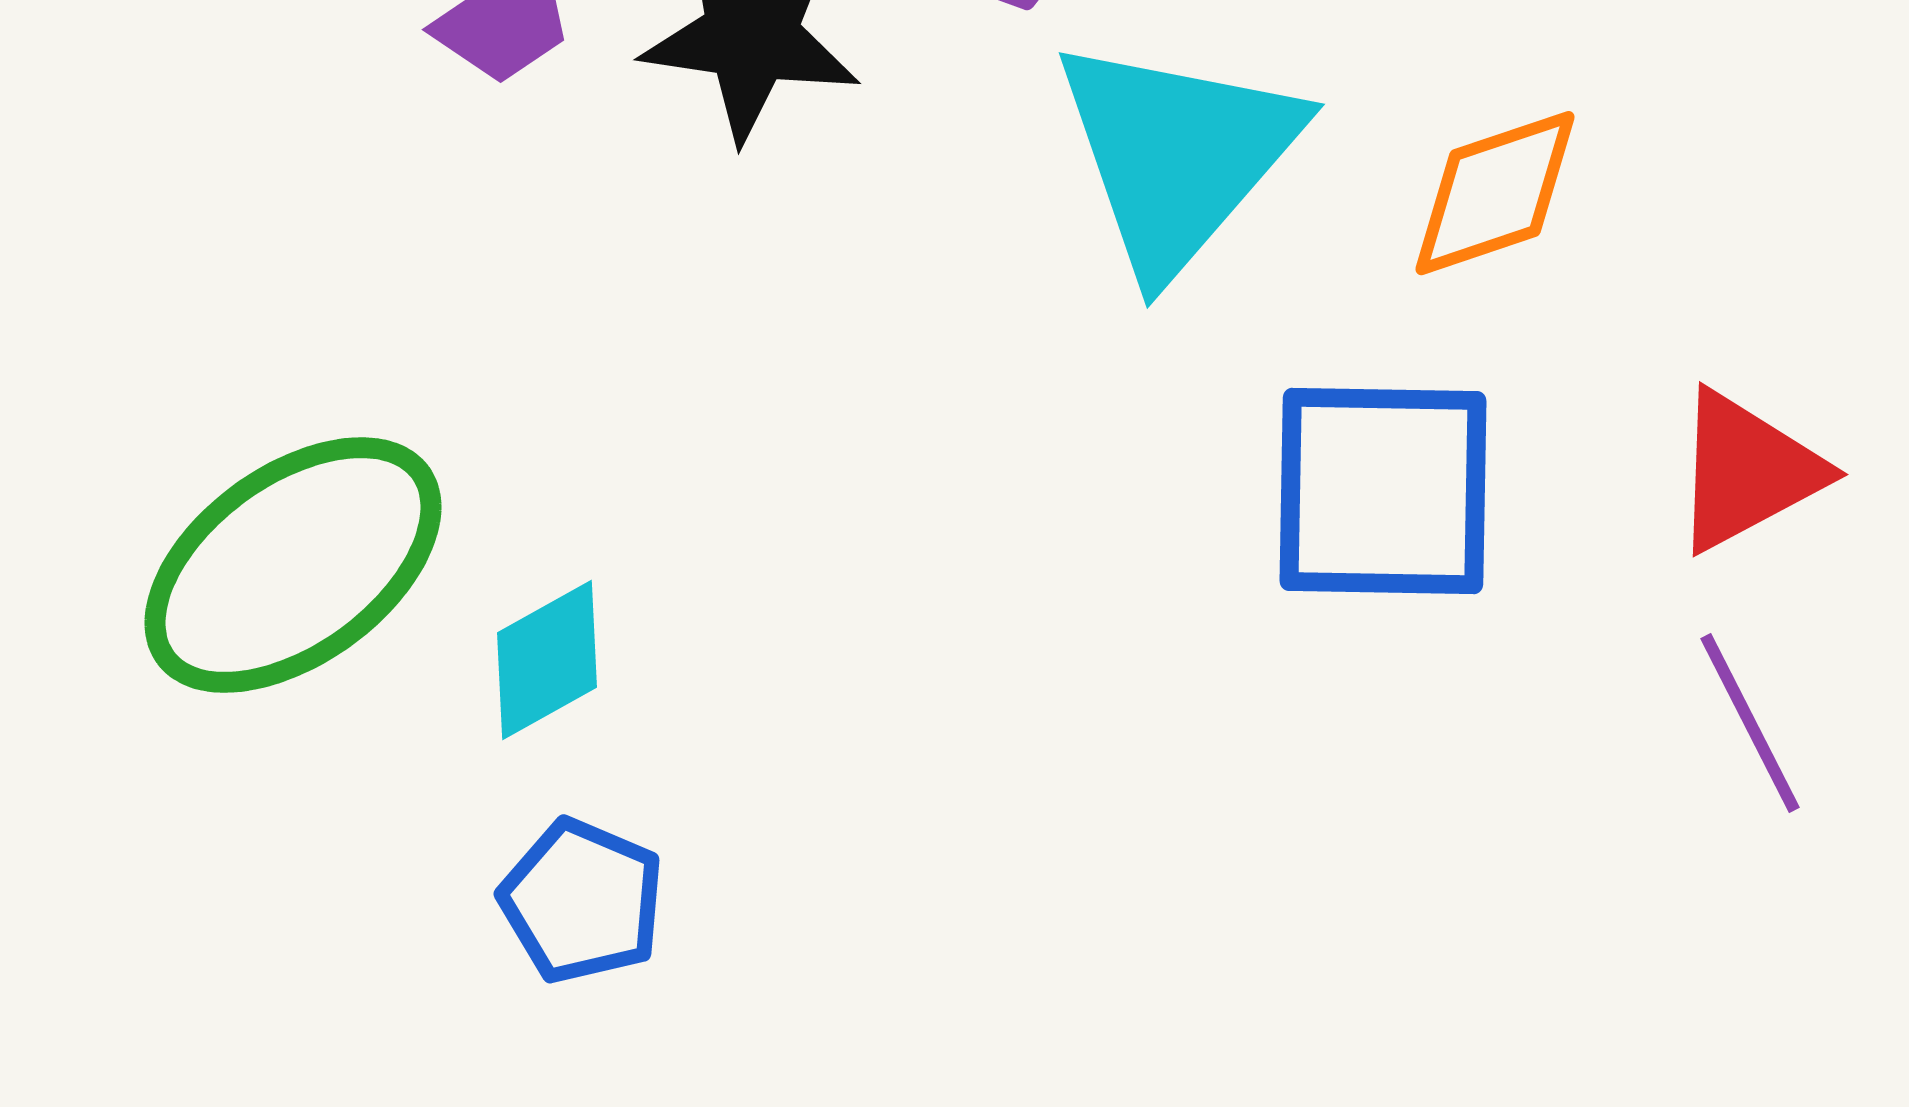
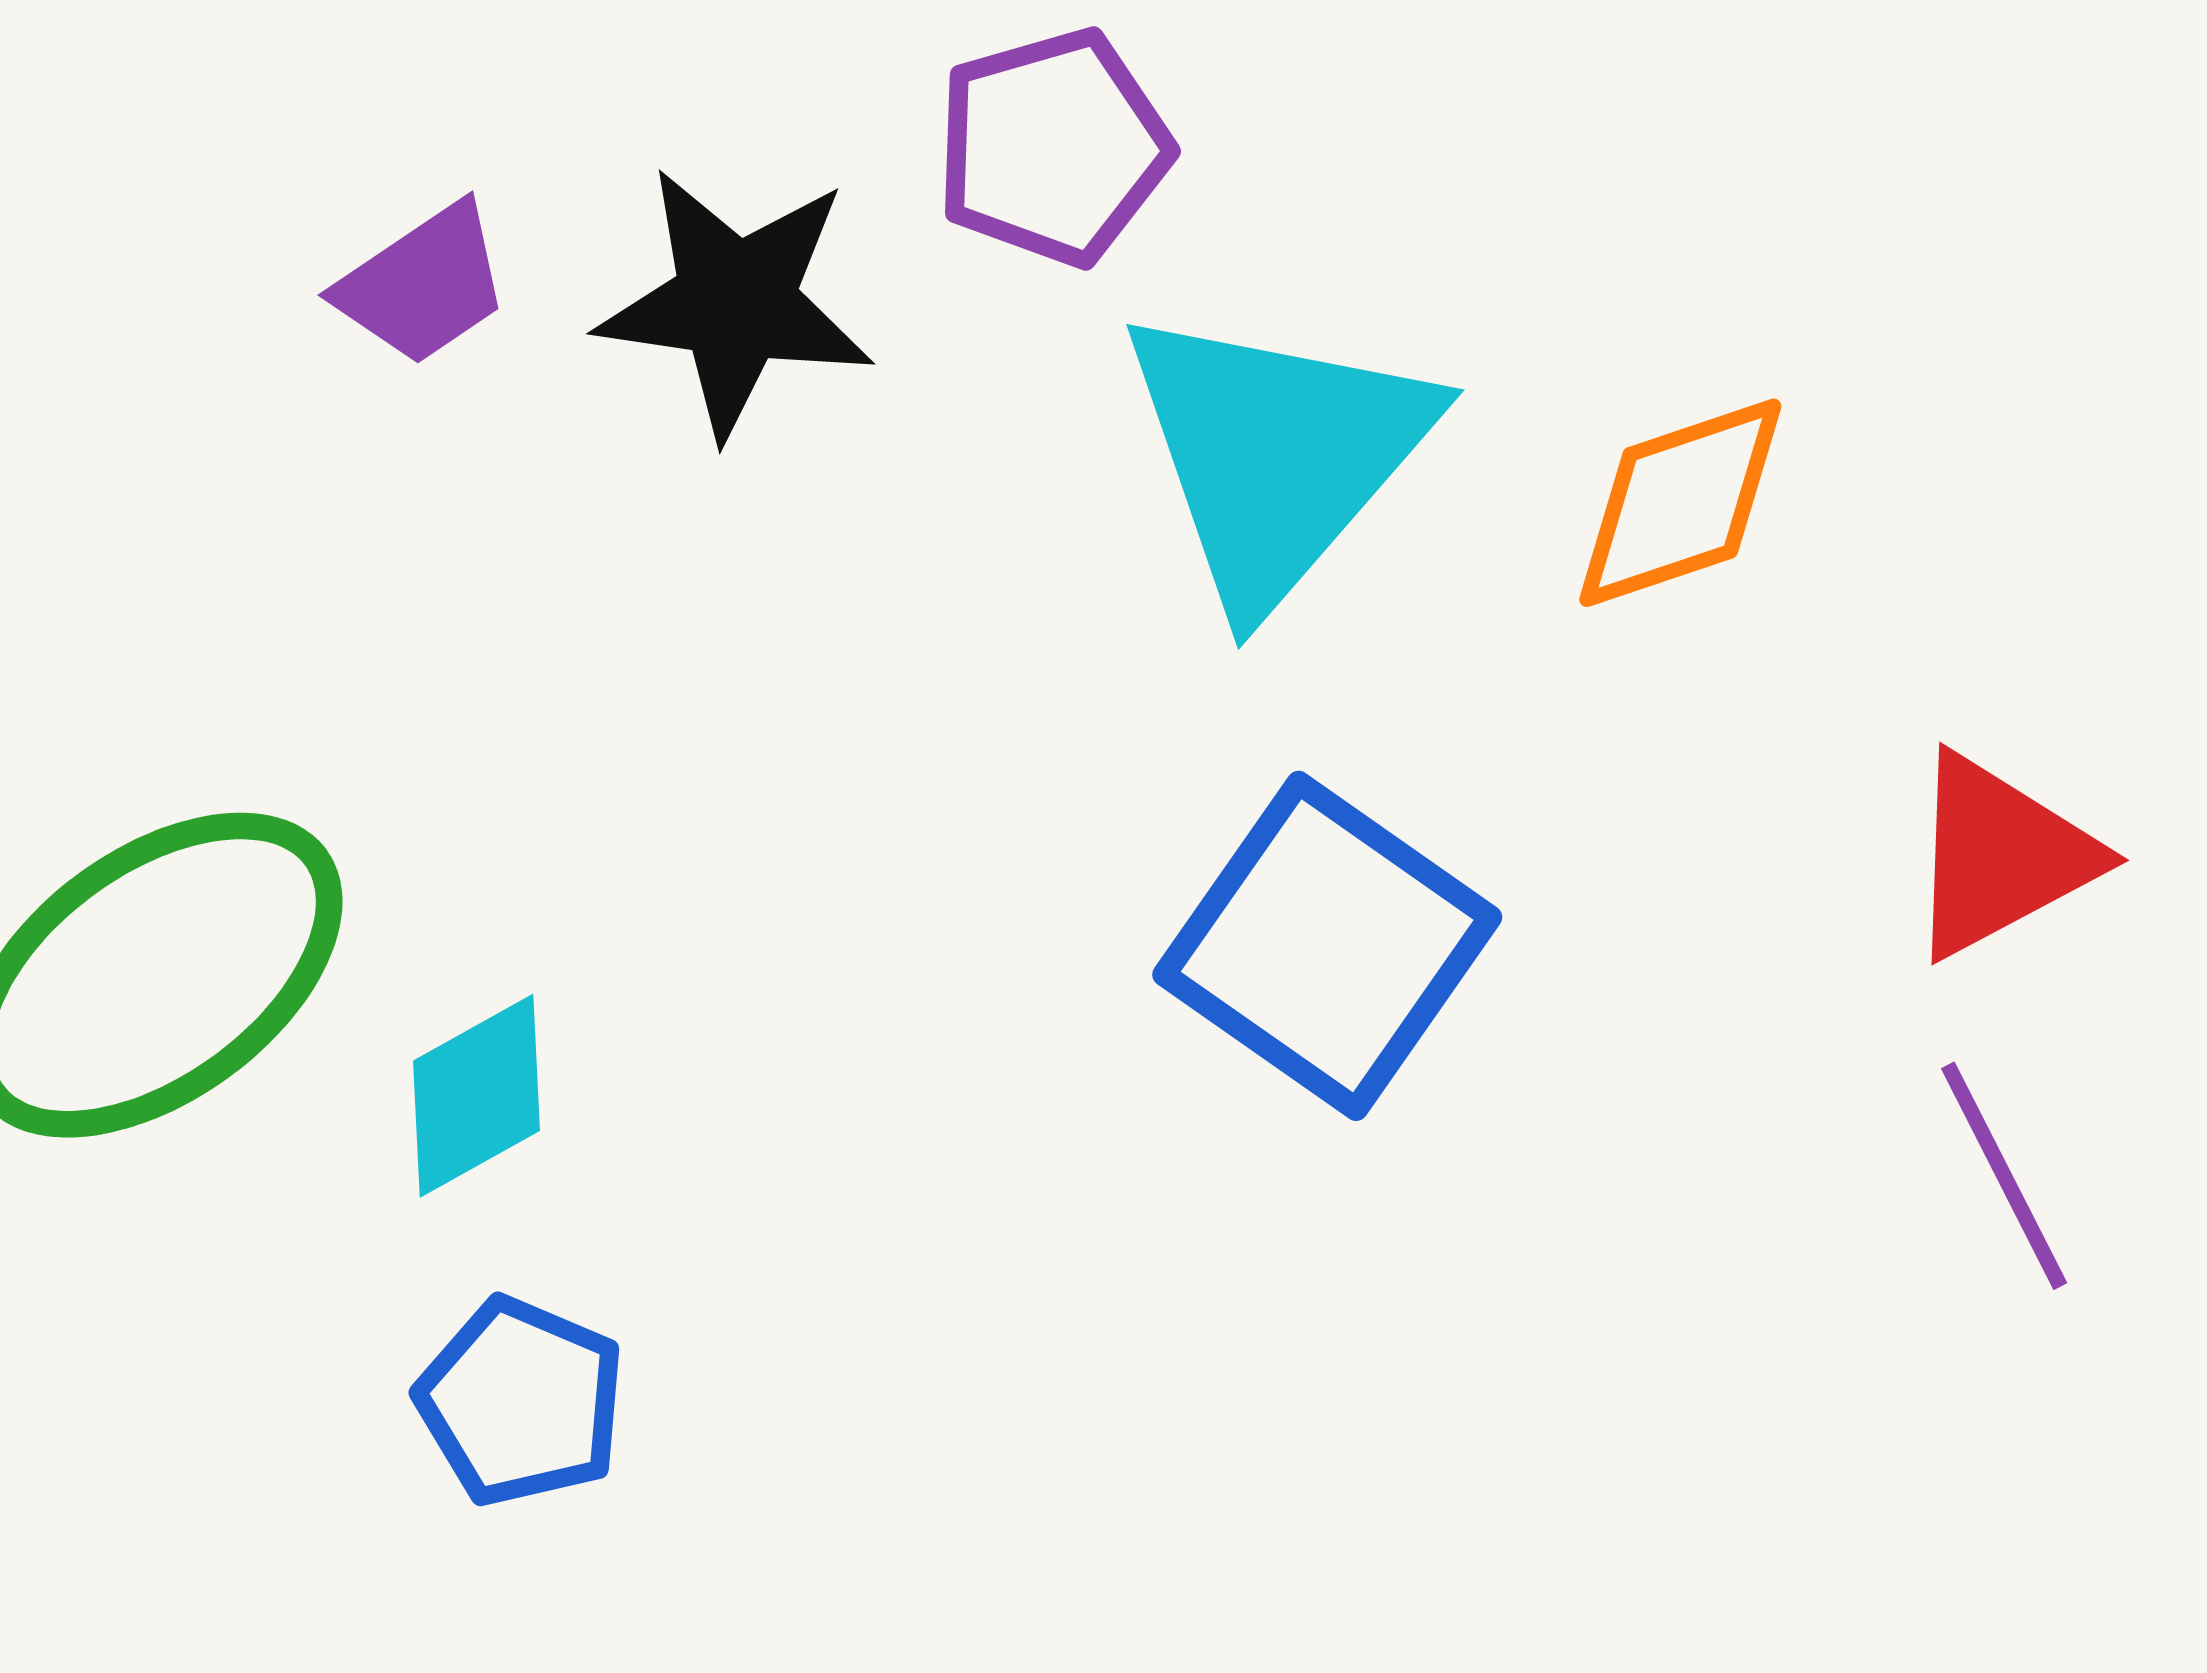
blue square: (1383, 491) -> (1327, 946), moved, turned 34

